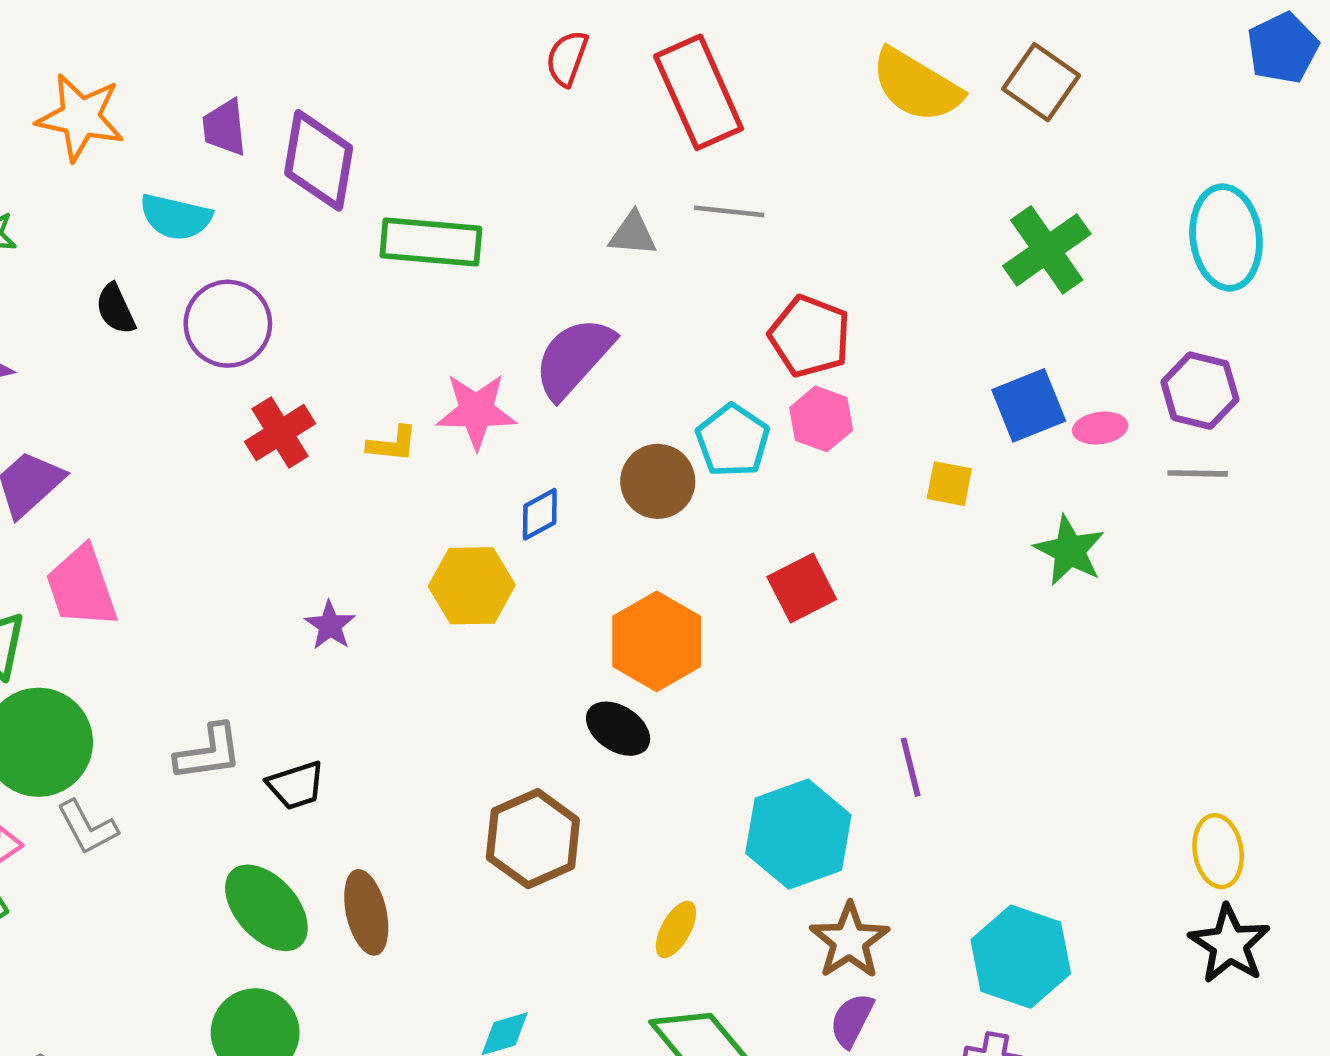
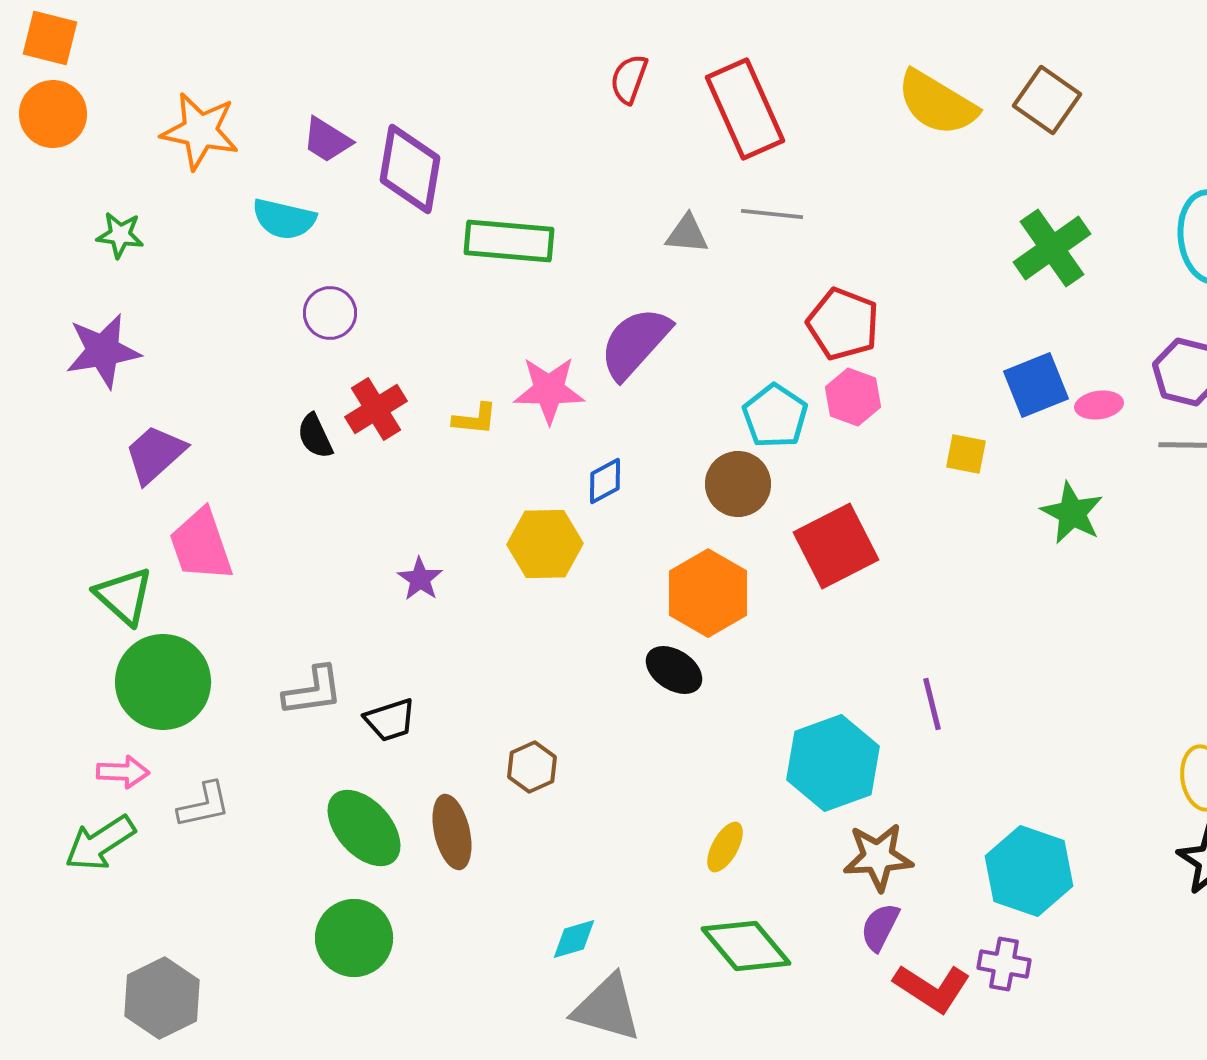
purple trapezoid: (224, 127) -> (327, 140), turned -52
black semicircle: (116, 309) -> (315, 436), moved
purple circle: (228, 324) -> (330, 313), size x0.7
brown circle: (658, 481) -> (738, 484), moved
red square: (802, 588) -> (836, 546), size x1.4
gray L-shape: (87, 827) -> (204, 805), moved, turned -74
brown hexagon: (533, 839) -> (532, 767), moved, size x0.6
brown star: (849, 941) -> (878, 857), turned 30

